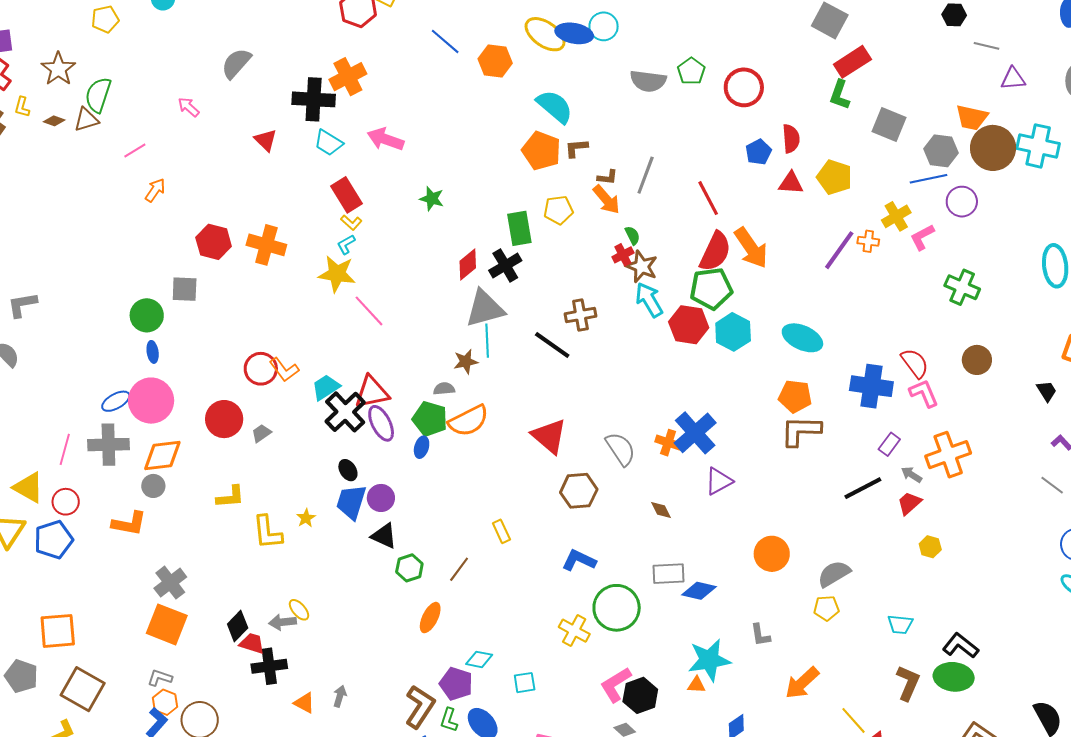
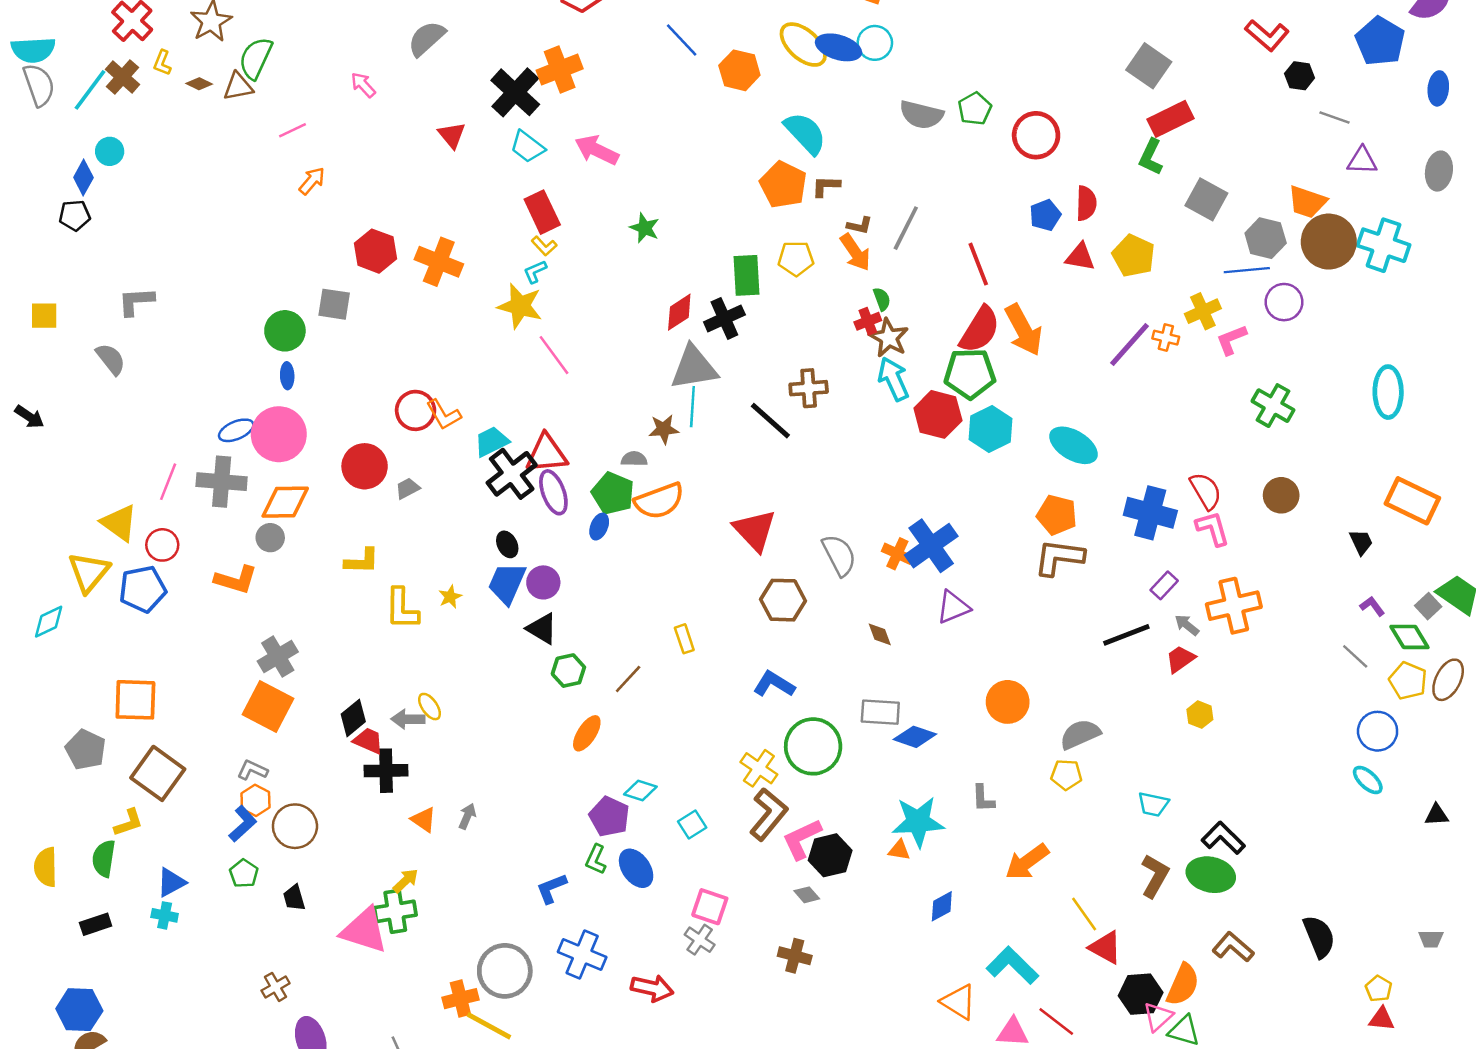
black cross: (314, 99) -> (515, 92), turned 33
cyan square: (525, 683) -> (692, 824), turned -30
brown L-shape: (420, 707) -> (768, 814), moved

